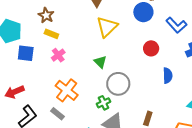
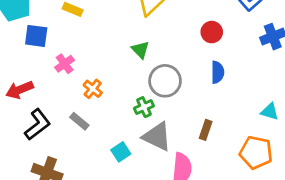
pink cross: (58, 55) -> (65, 64), moved
blue semicircle: (168, 76) -> (218, 72), moved
orange cross: (67, 90) -> (93, 89), size x0.6

